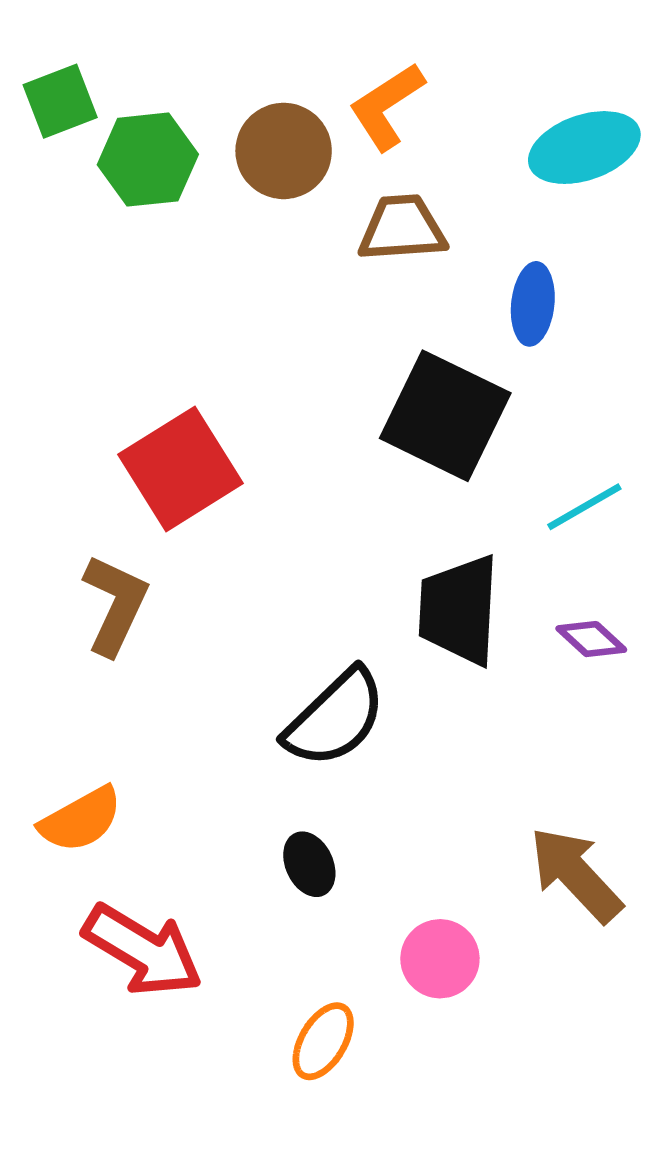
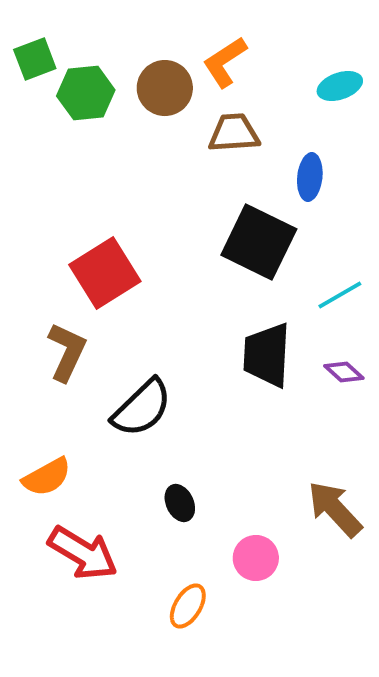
cyan ellipse: (584, 148) -> (340, 86), size x0.7
black semicircle: (335, 718) -> (142, 408), moved

